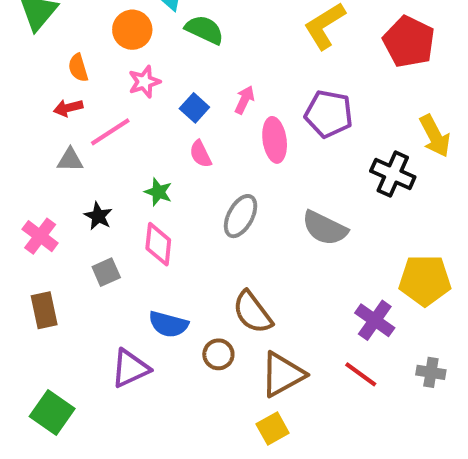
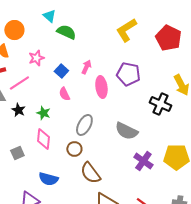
orange circle: (132, 30) -> (14, 30), moved
black star: (98, 216) -> (18, 110), moved
purple cross: (375, 320) -> (143, 161), moved
brown circle: (218, 354) -> (74, 149), moved

